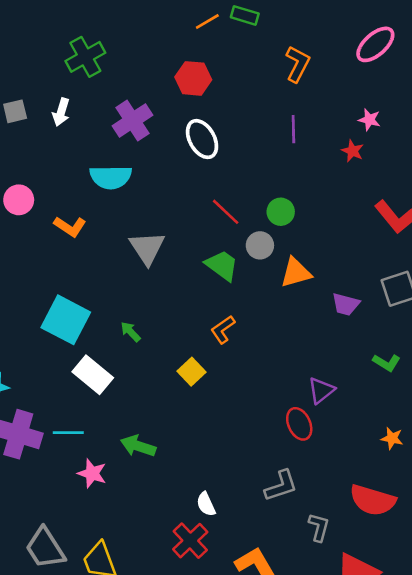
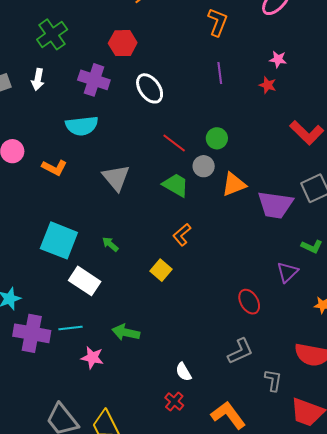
red hexagon: (193, 78) -> (123, 43), moved
purple cross: (132, 120) -> (94, 80), turned -32
purple trapezoid: (346, 304) -> (275, 205), size x1.6
purple triangle: (321, 390) -> (287, 272), moved
red cross: (190, 541) -> (174, 402), size x0.7

